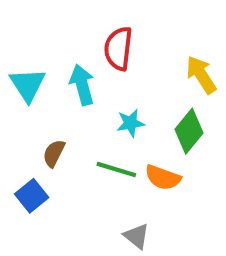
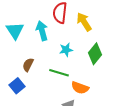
yellow arrow: (201, 75) -> (84, 22), moved
orange semicircle: (163, 178) -> (80, 88), moved

